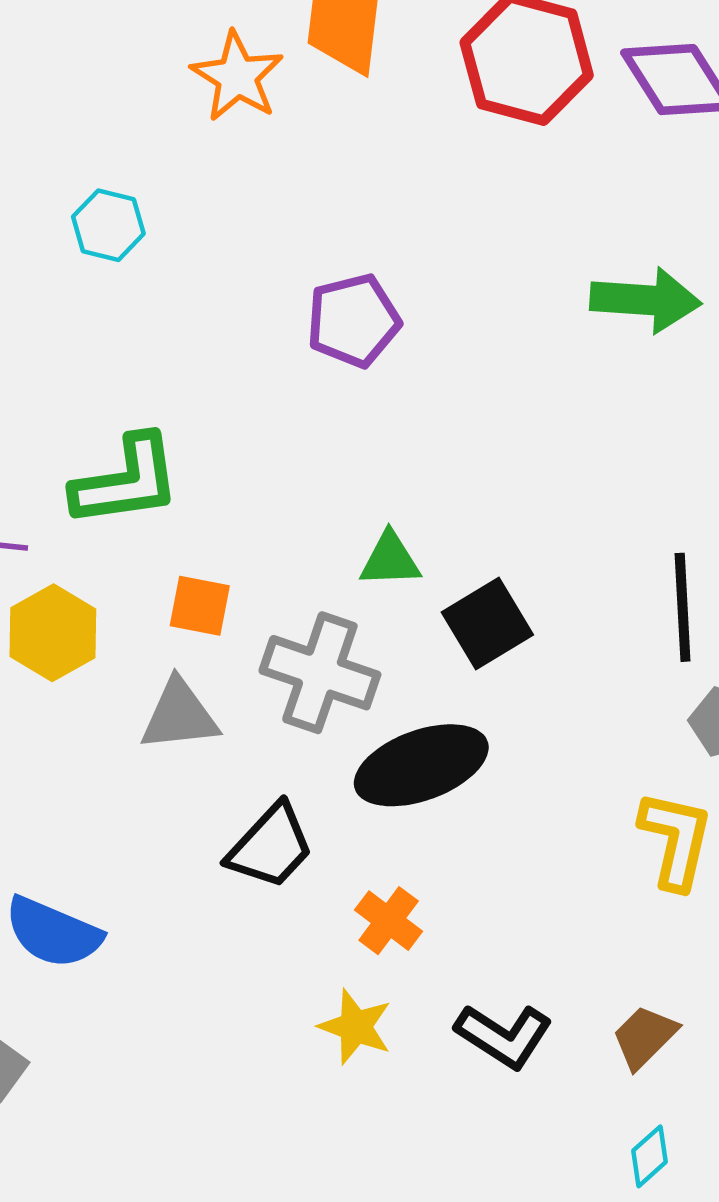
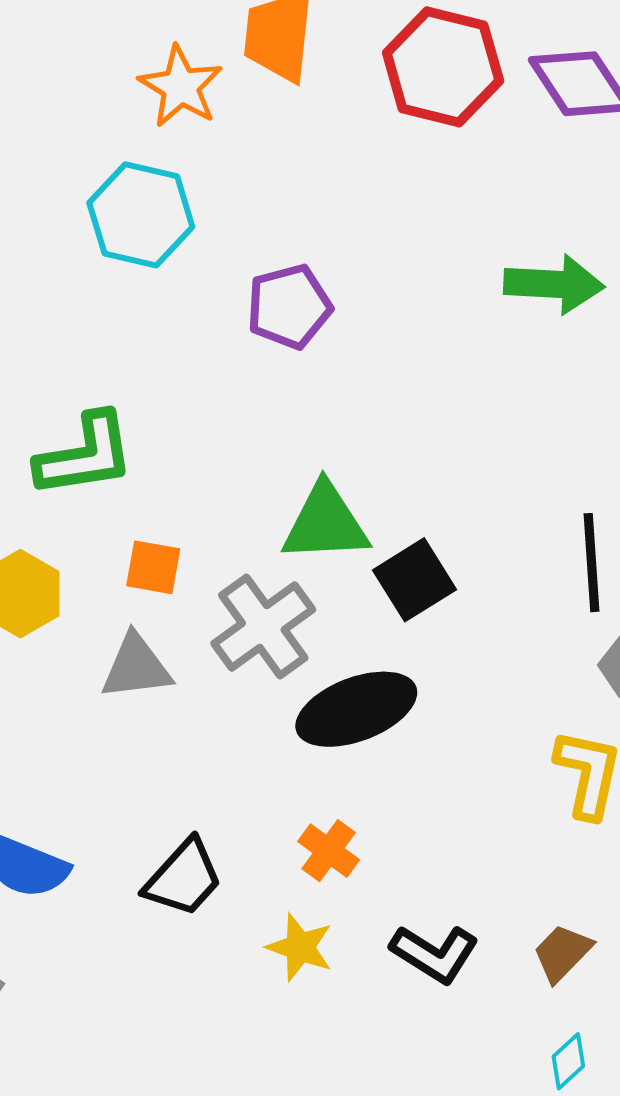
cyan hexagon: (108, 225) -> (141, 215), moved, size x1.6
green triangle: (390, 560) -> (325, 523), size x1.6
gray cross: (320, 673) -> (263, 626), turned 36
black trapezoid: (271, 846) -> (183, 878), moved

